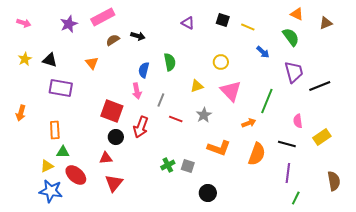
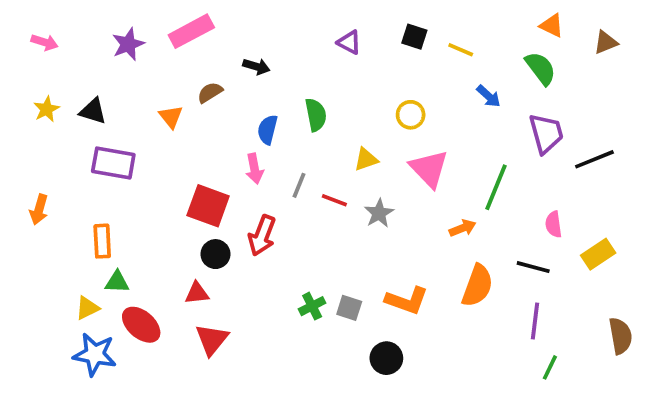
brown semicircle: (113, 40) -> (210, 92), moved
red line: (176, 119) -> (334, 200), moved
orange L-shape: (219, 148) -> (407, 301), moved

